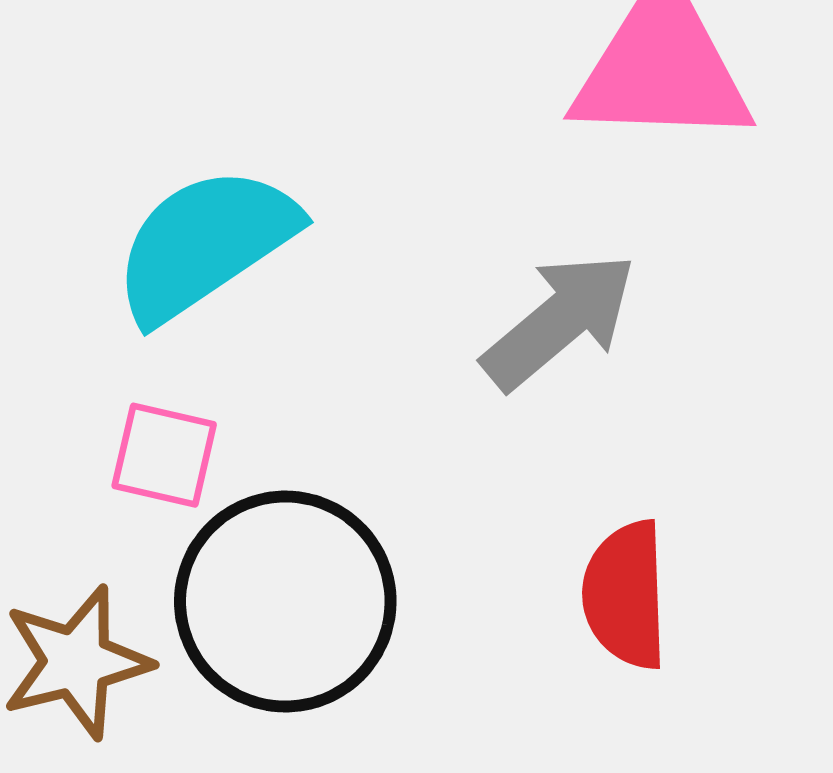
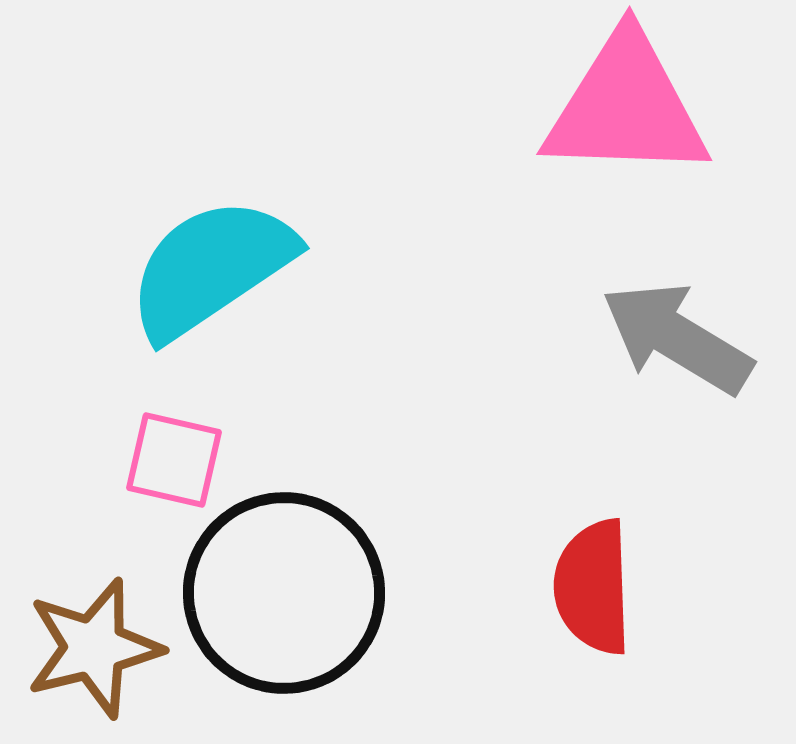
gray arrow: (559, 321) -> (677, 338), moved, turned -109

